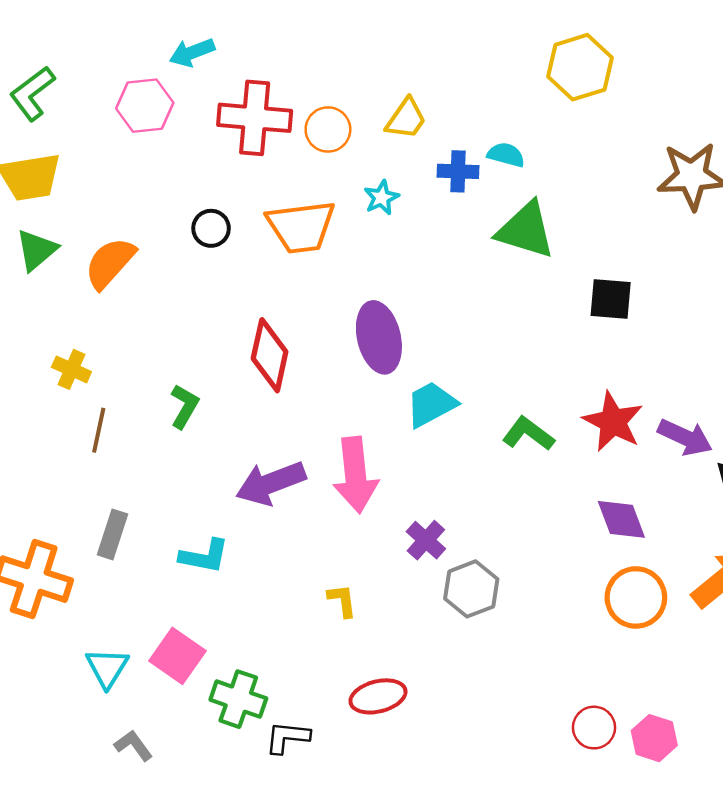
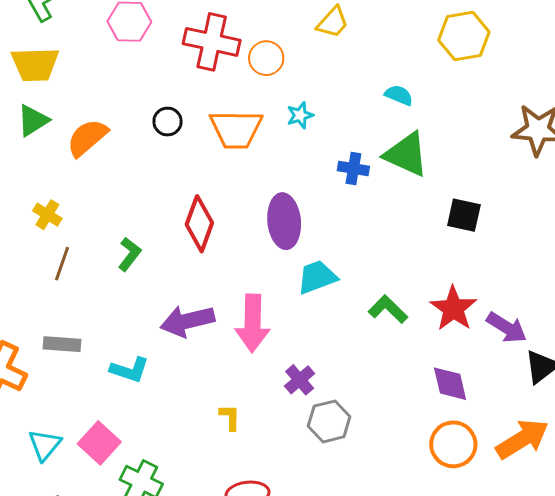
yellow trapezoid: (406, 119) -> (333, 22), moved
blue cross: (458, 171) -> (353, 169), moved
gray rectangle: (112, 534) -> (62, 344), turned 69

